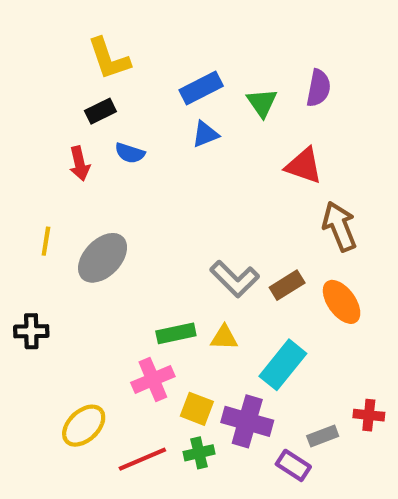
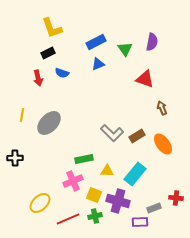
brown arrow: (339, 226) -> (162, 108), size x0.6
yellow triangle: (224, 338) -> (107, 171), moved
purple rectangle: (293, 465) -> (140, 222), turned -35

